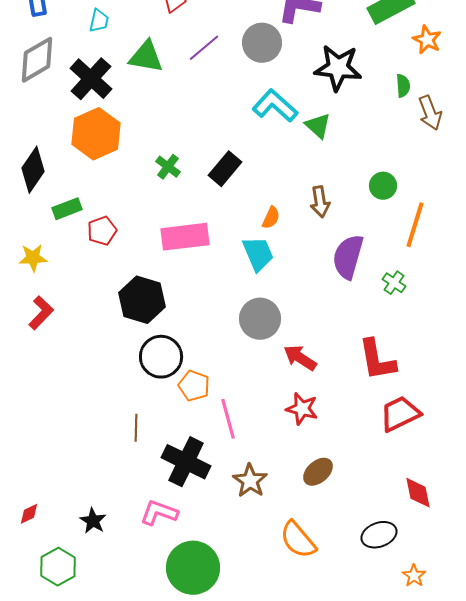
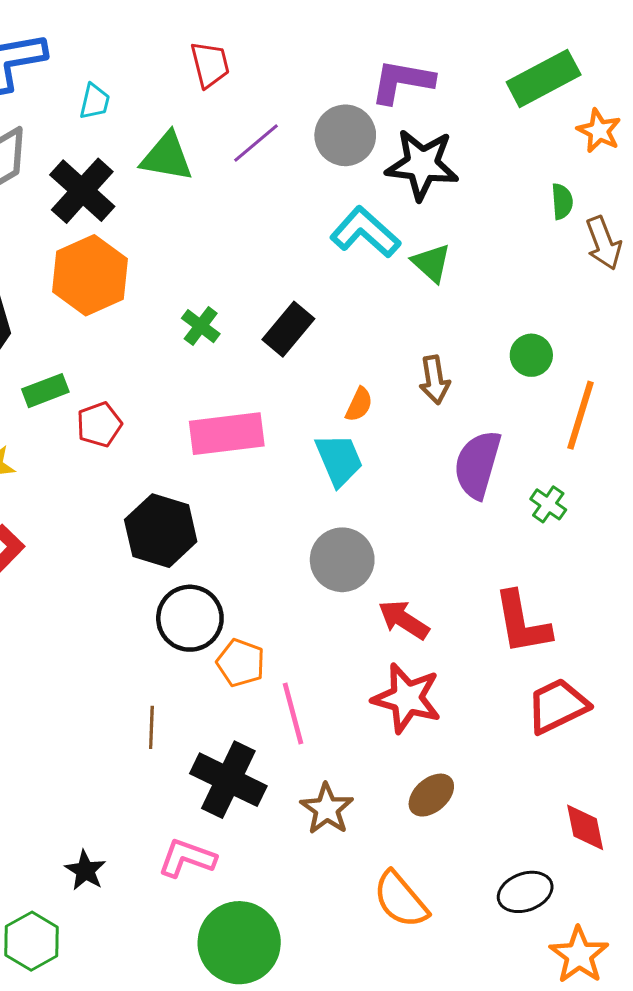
black star: (338, 68) -> (422, 165), moved
red star: (302, 409) -> (407, 698), size x1.4
orange star: (414, 576) -> (579, 955), size x1.6

